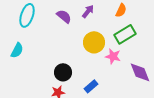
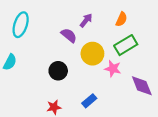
purple semicircle: (64, 16) -> (69, 35), moved
black circle: (63, 72) -> (58, 71), moved

